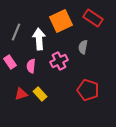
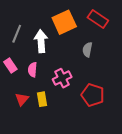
pink cross: (59, 61) -> (62, 78), moved
red triangle: (21, 94) -> (22, 99), turned -32
yellow rectangle: (40, 94) -> (42, 99), turned 32

